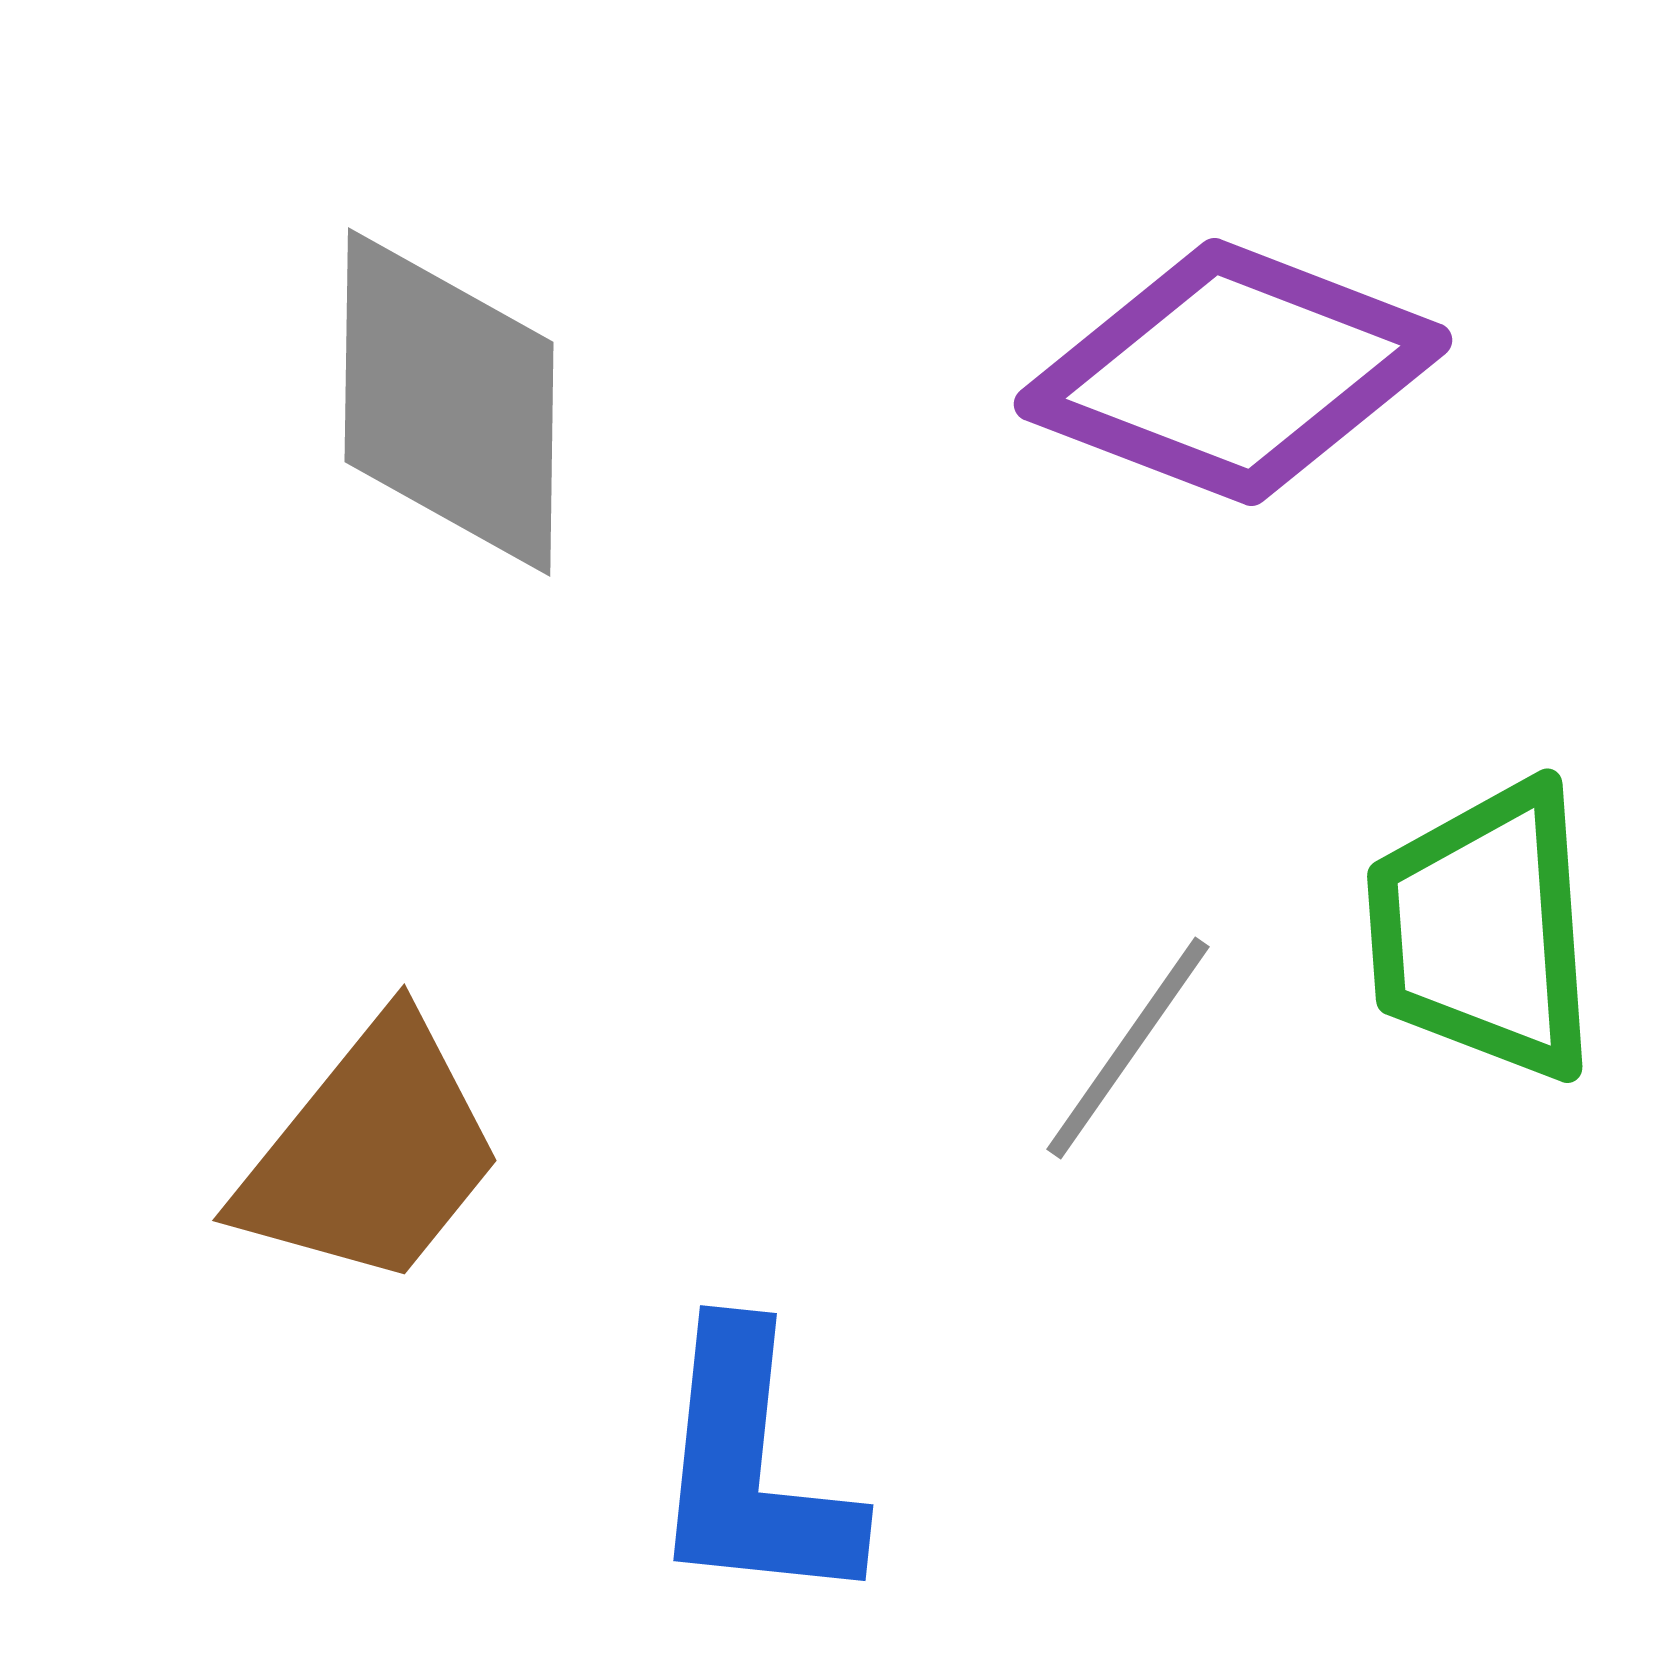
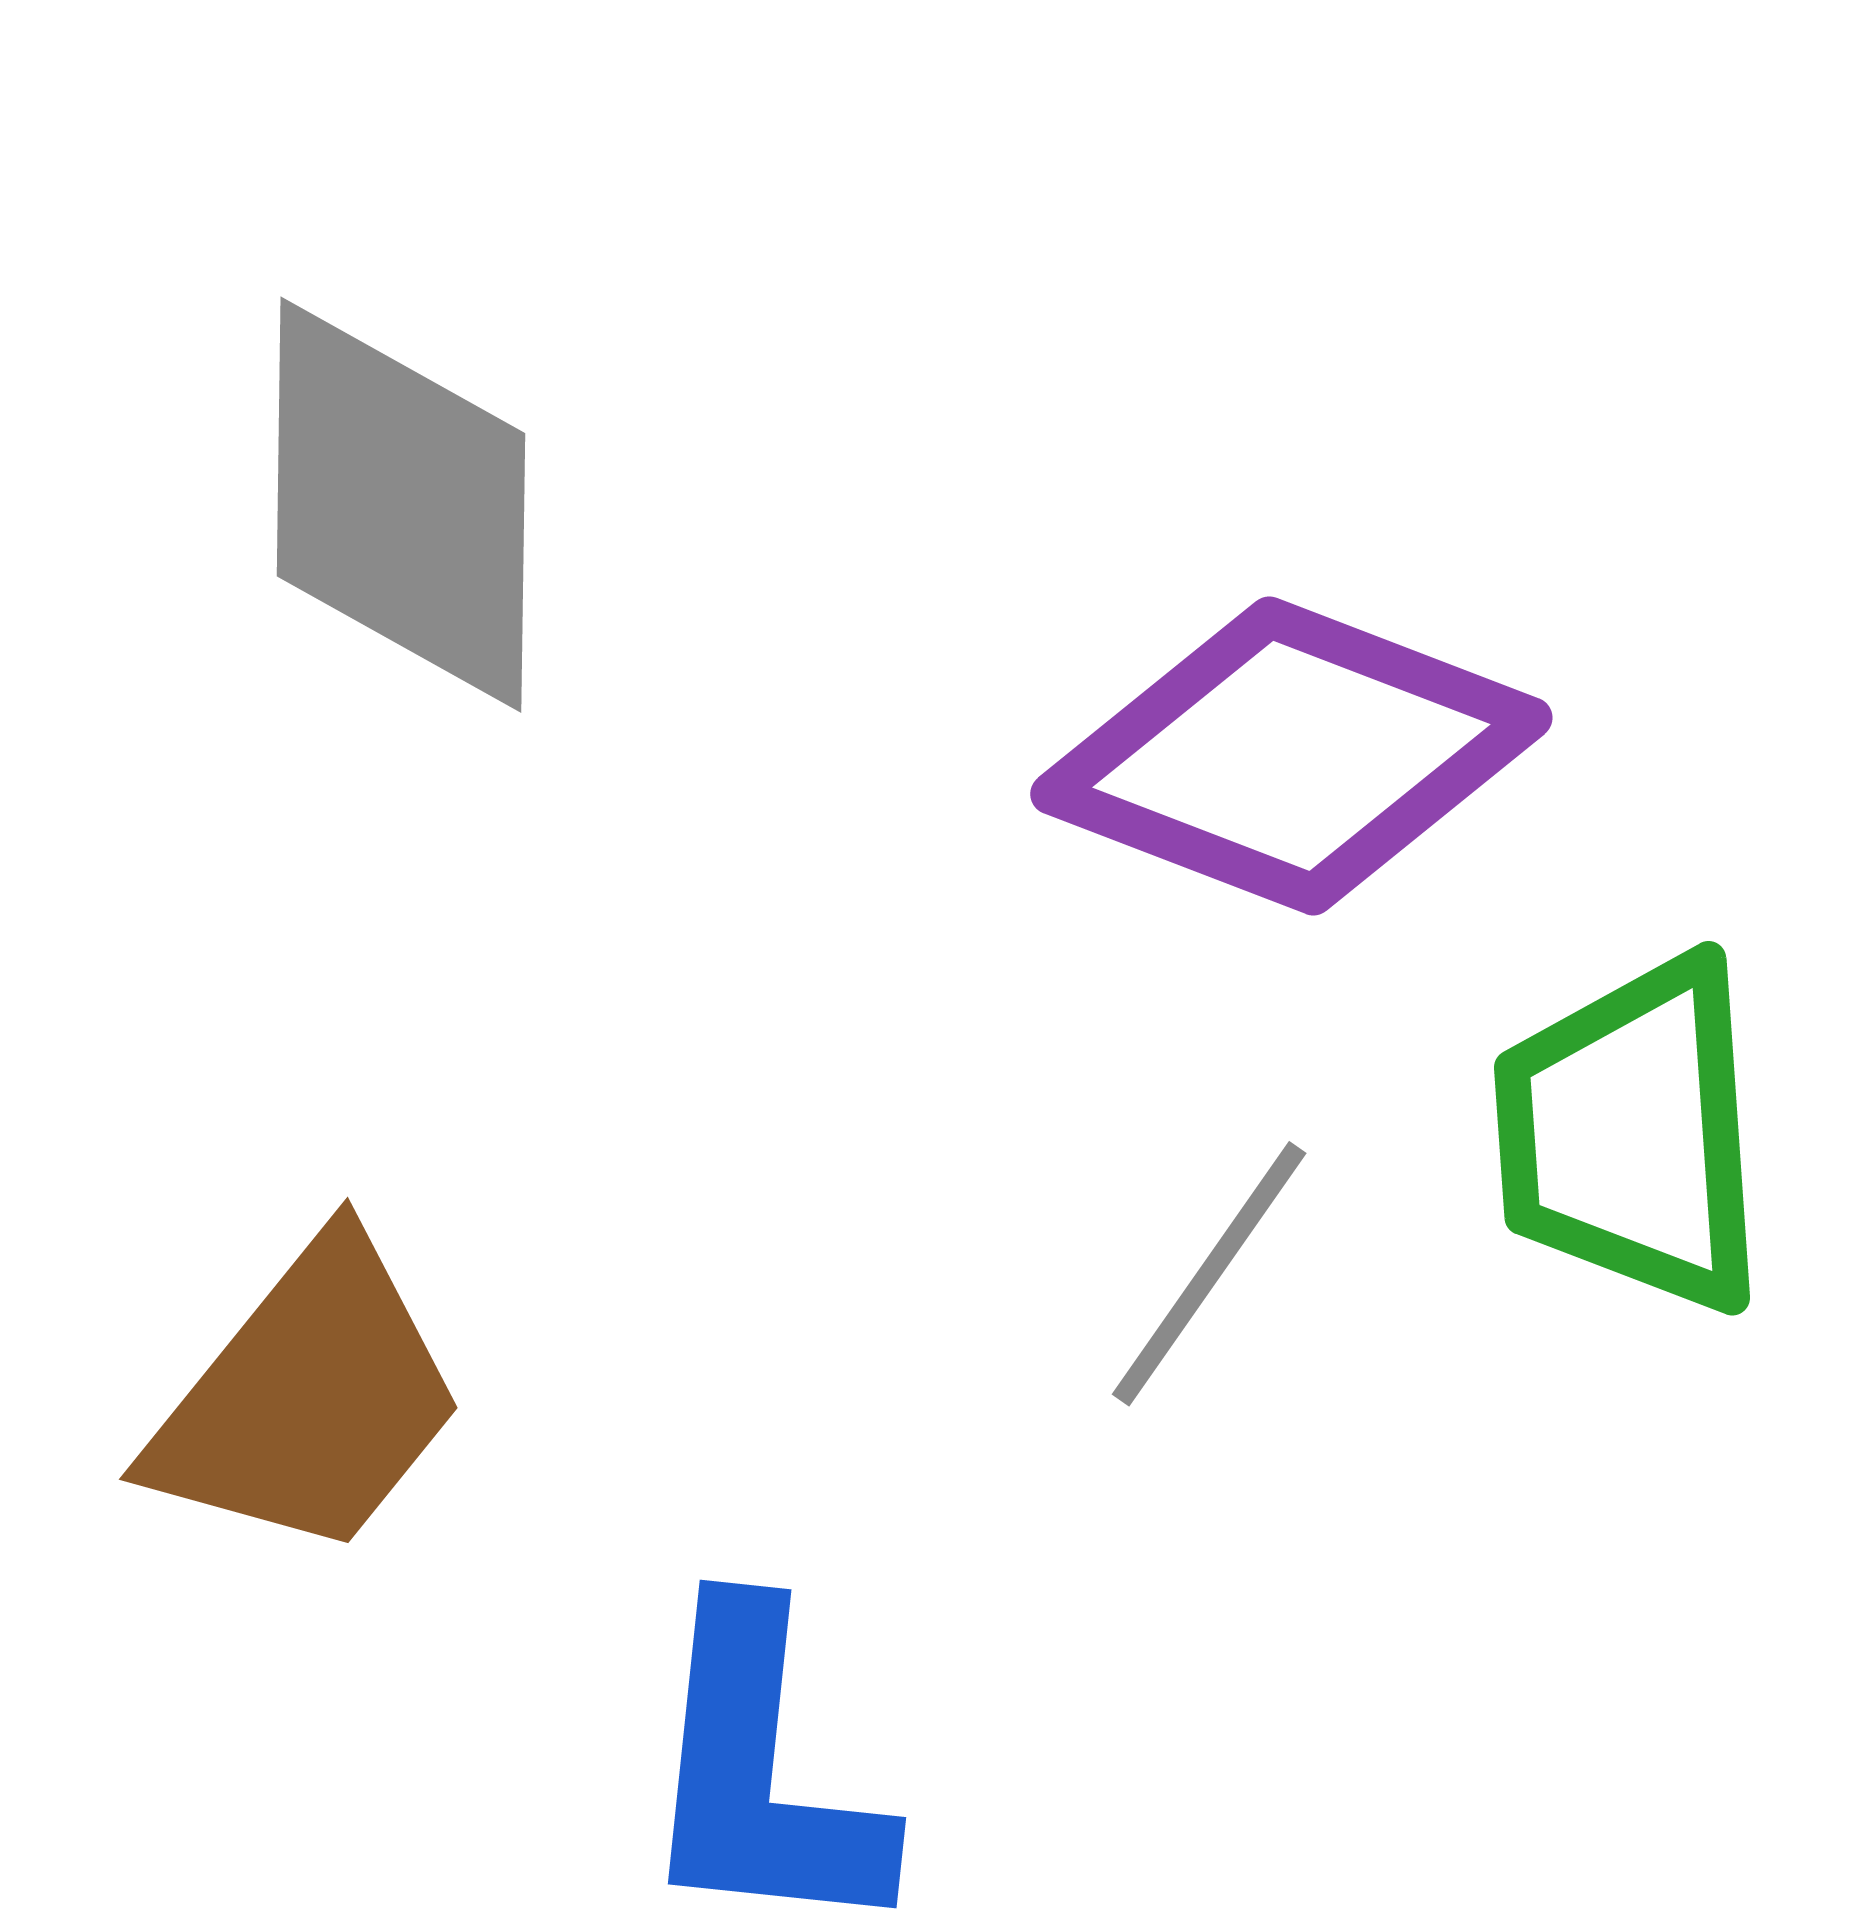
purple diamond: (1233, 372) -> (1291, 756), moved

